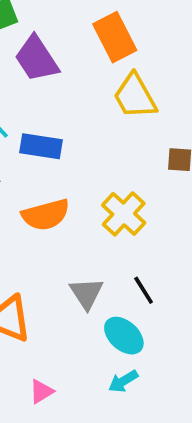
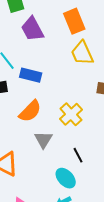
orange semicircle: (46, 215) -> (30, 111), turned -35
gray triangle: (86, 293) -> (43, 140), moved

